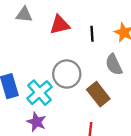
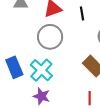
gray circle: (67, 74) -> (50, 37), moved

